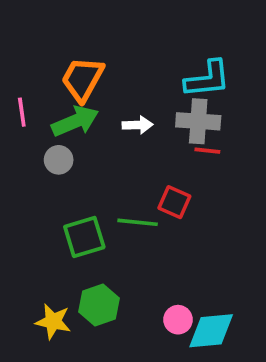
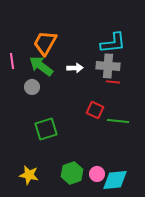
green arrow: (75, 121) -> (41, 66), turned -120
green line: (138, 222) -> (118, 121), moved
green hexagon: (99, 305) -> (72, 173), moved

